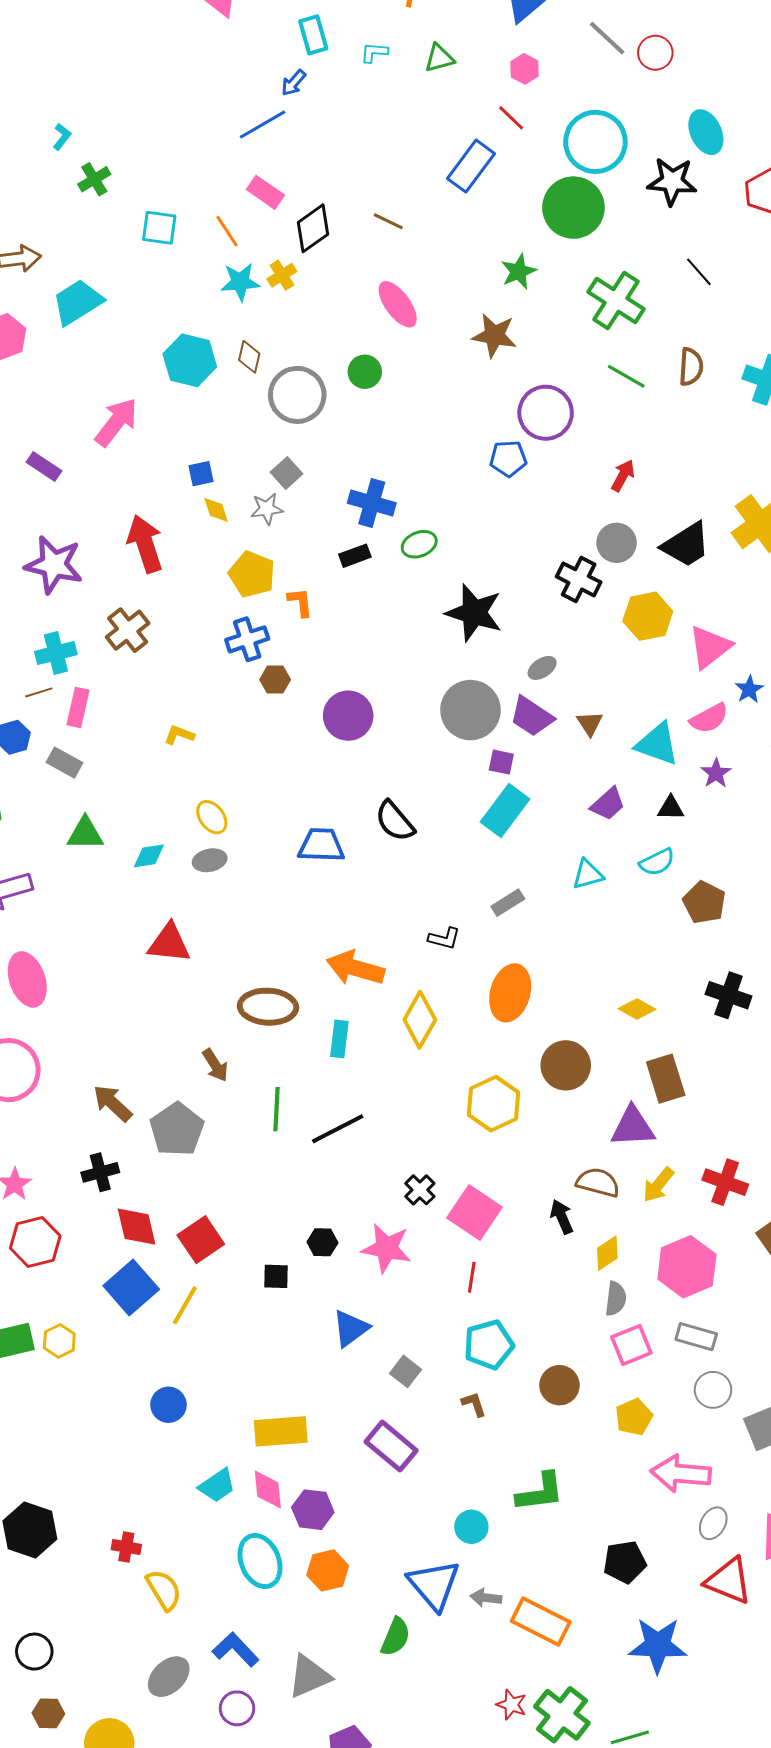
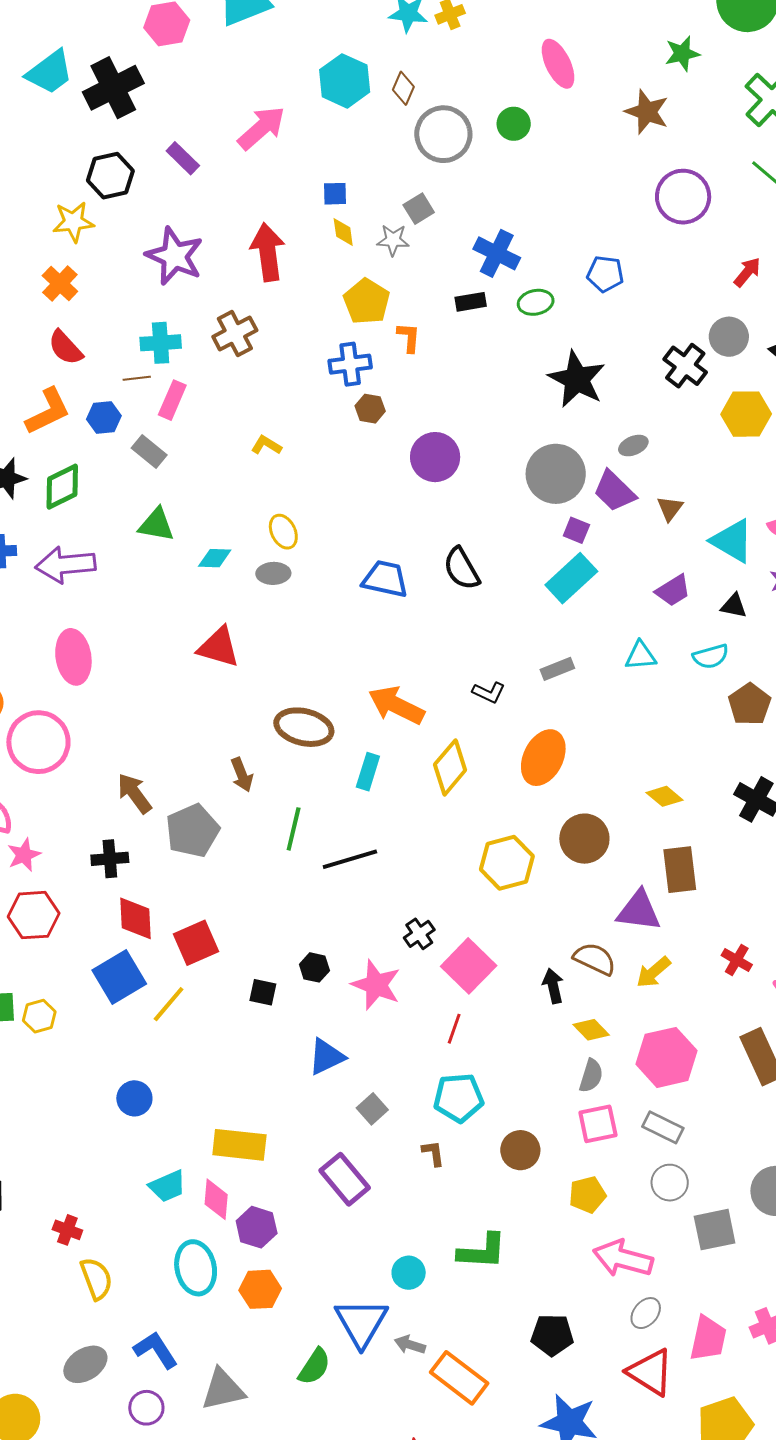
blue pentagon: (508, 459) -> (605, 274), moved
red cross: (725, 1182) -> (737, 960), moved, size x0.7
yellow diamond: (607, 1253) -> (591, 1030), turned 69

